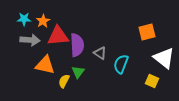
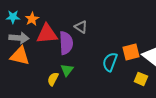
orange square: (147, 32) -> (131, 52), moved
gray triangle: (100, 53) -> (81, 27), moved
orange triangle: (45, 65) -> (20, 56), moved

